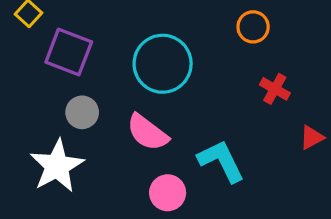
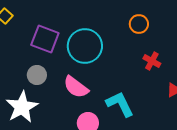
purple square: (69, 52) -> (45, 39), moved

